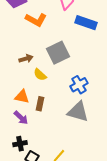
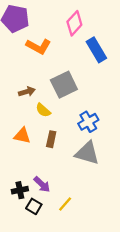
blue rectangle: (86, 23) -> (96, 50), turned 40
brown rectangle: (40, 104) -> (51, 139), moved
purple arrow: (21, 118) -> (42, 184), moved

